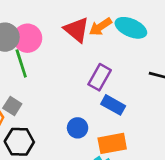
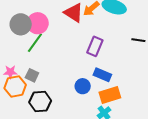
green line: (21, 63) -> (35, 43), turned 60
blue rectangle: (113, 105) -> (102, 75), moved

